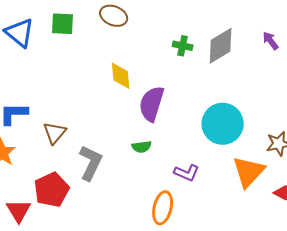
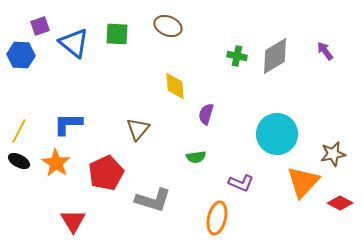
purple semicircle: (152, 104) -> (206, 114), size x0.6
brown triangle: (55, 133) -> (138, 129), moved
gray L-shape: (91, 163) -> (153, 200), moved, turned 81
red pentagon: (52, 190) -> (106, 173), moved

